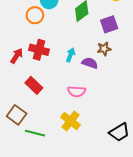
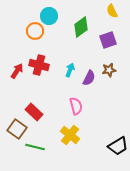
brown star: (104, 49) -> (109, 70), moved
purple semicircle: (90, 63) -> (89, 78), turned 98
red rectangle: (34, 85) -> (34, 112), moved
pink semicircle: (77, 91) -> (76, 106), turned -108

